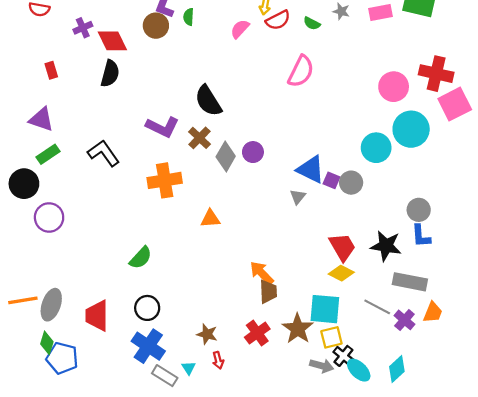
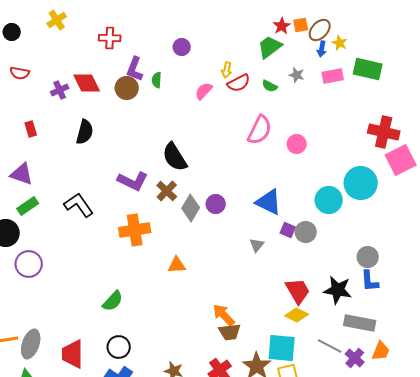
red diamond: (112, 41) -> (87, 83), moved
pink circle: (394, 87) -> (297, 144), moved, size x0.7
blue triangle: (311, 169) -> (269, 202), moved
brown trapezoid: (268, 292) -> (230, 332), turned 85

